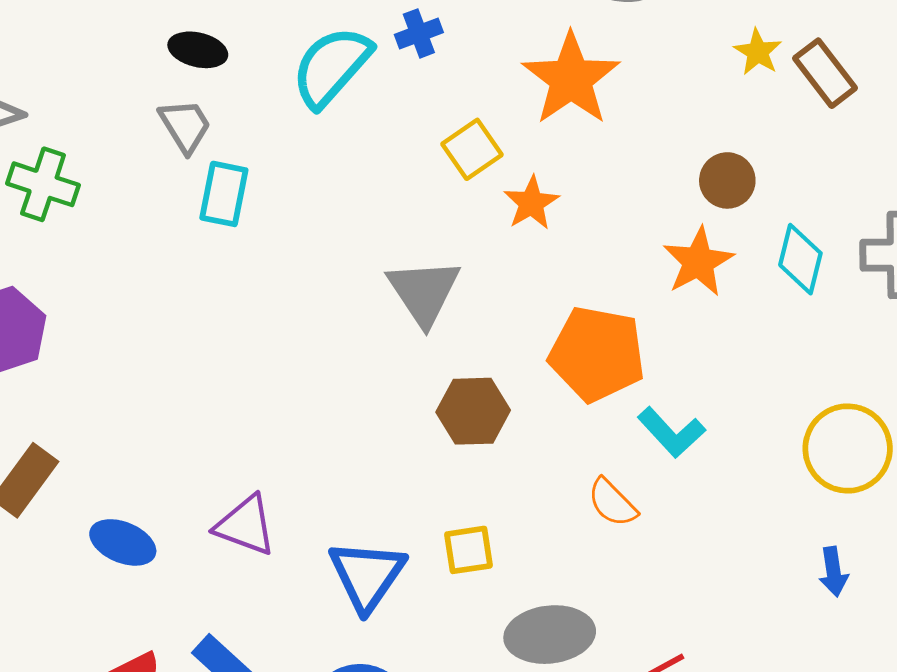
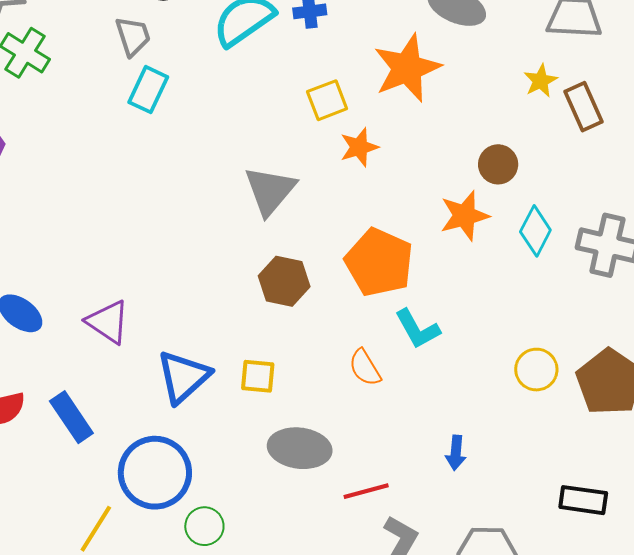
yellow circle: (848, 448) -> (536, 370), size x0.7
blue arrow: (833, 572) -> (456, 453), moved

